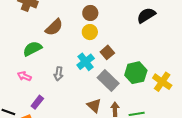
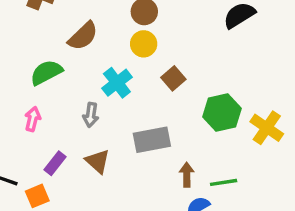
cyan cross: (86, 62) -> (117, 83), moved
pink arrow: (24, 76) -> (33, 119), turned 80
gray rectangle: (108, 81) -> (152, 140), moved, turned -55
brown triangle: (94, 106) -> (98, 161), moved

